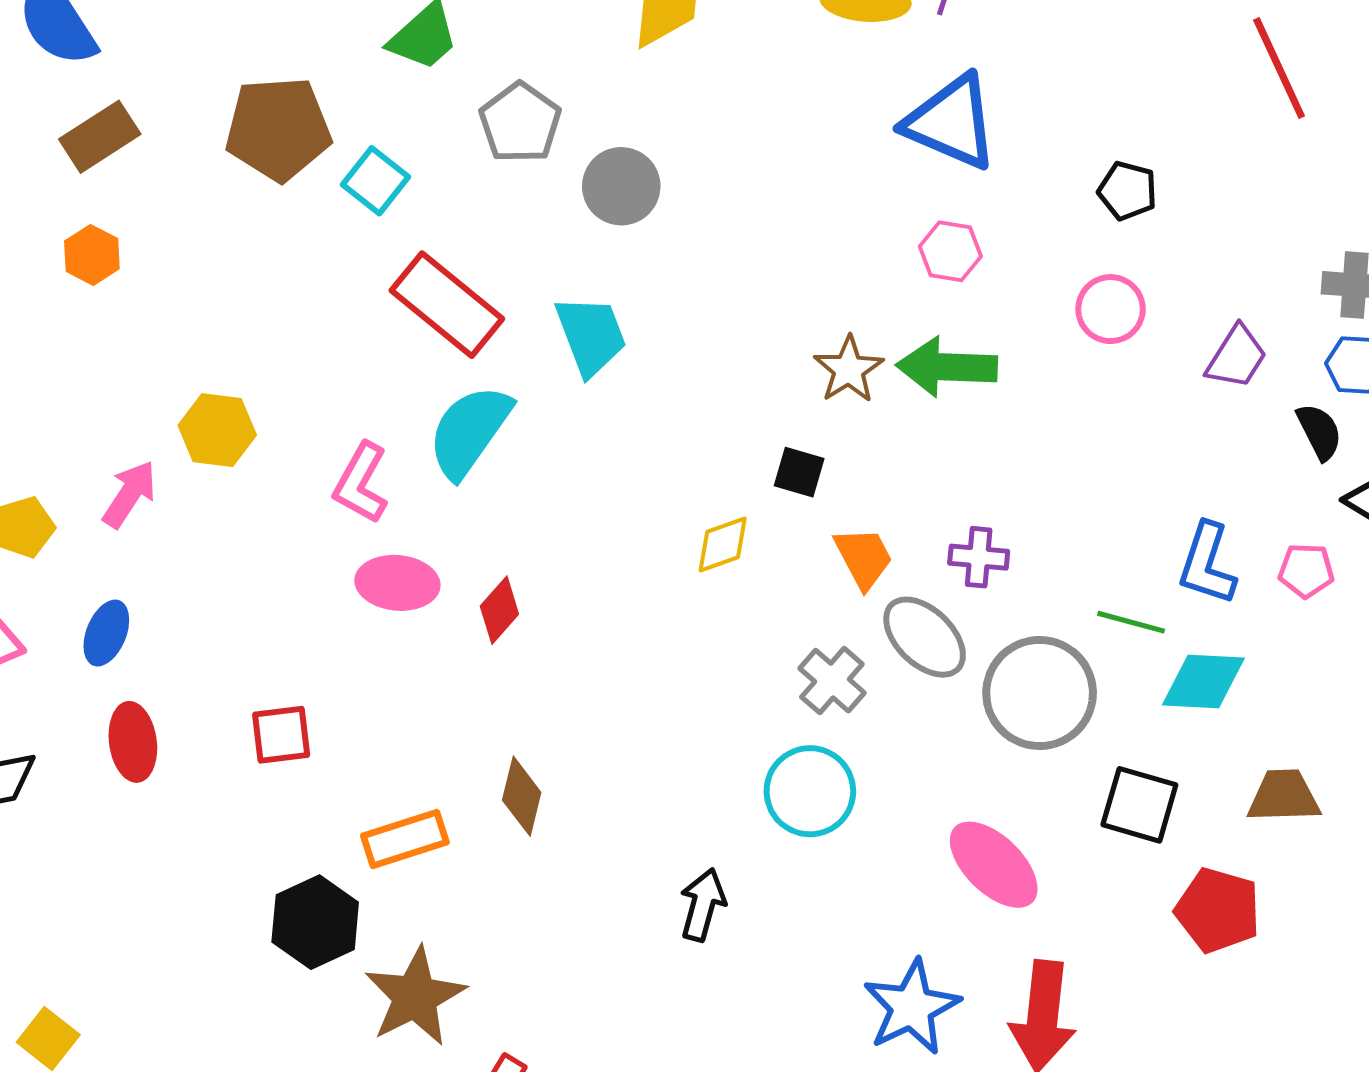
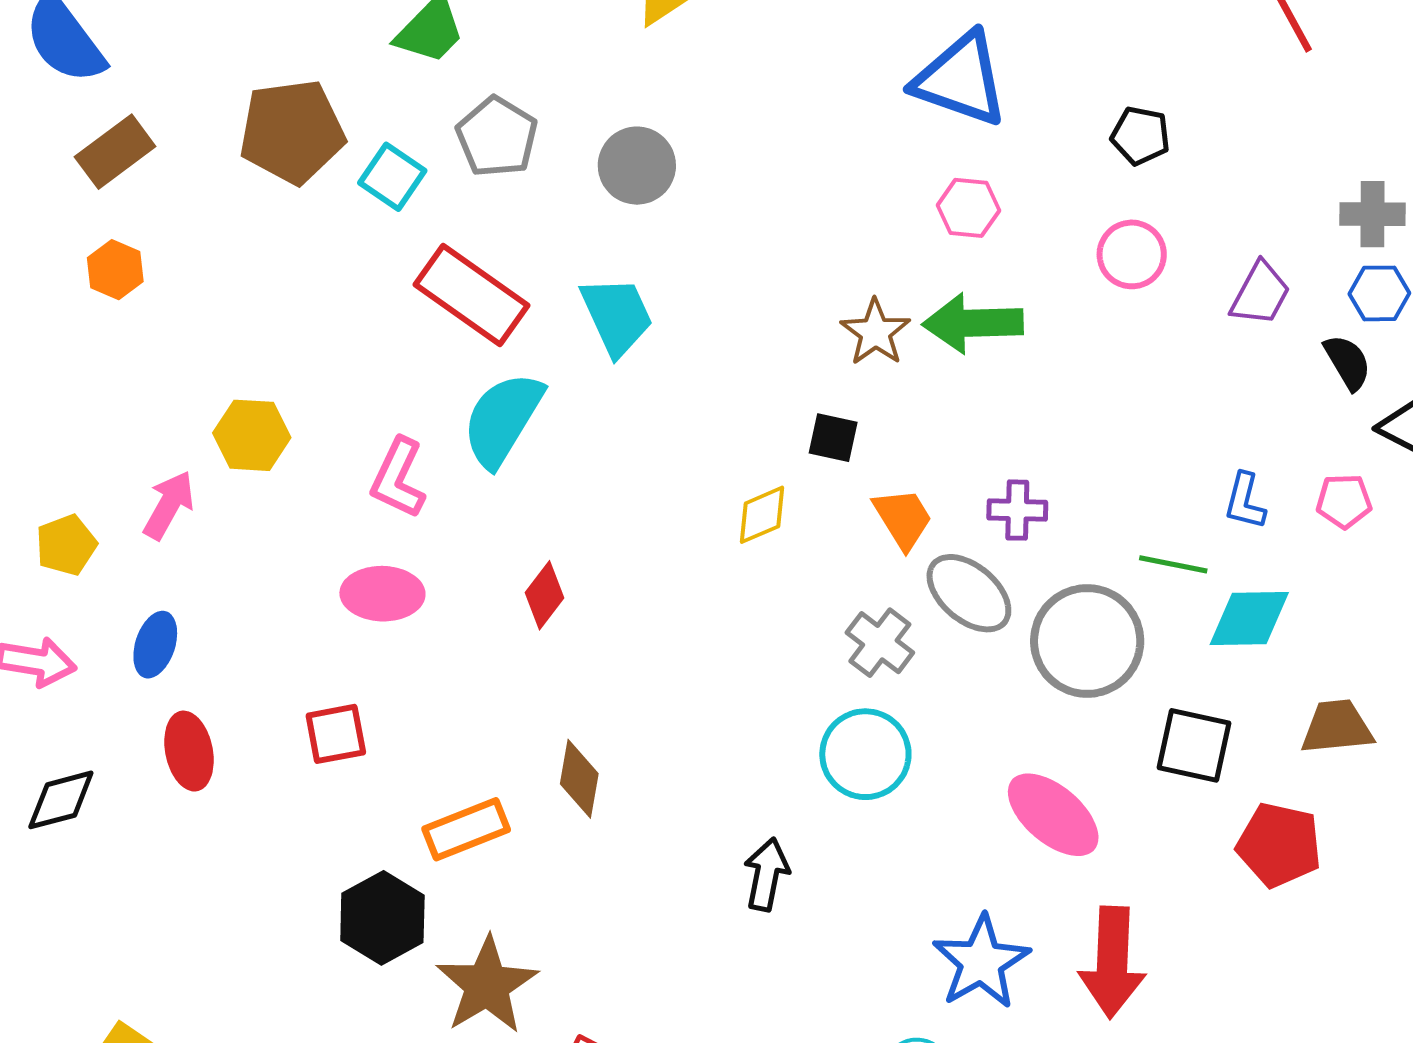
gray pentagon: (520, 123) -> (497, 137), moved
blue L-shape: (1207, 564) -> (1245, 501), size x0.7
pink ellipse: (397, 583) -> (382, 594), moved

